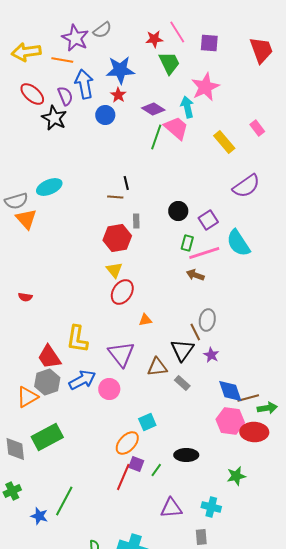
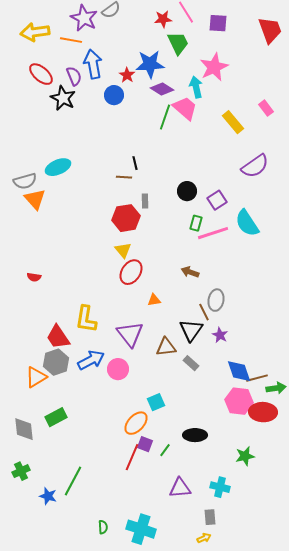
blue star: (120, 70) -> (150, 64), moved
brown arrow: (195, 275) -> (190, 272), moved
green rectangle: (47, 437) -> (56, 417), size x0.7

